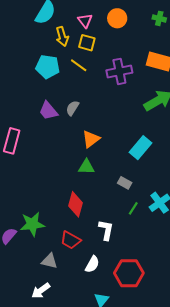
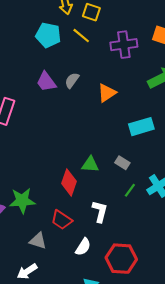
orange triangle: (91, 139) -> (107, 93), moved
cyan rectangle: (140, 148) -> (141, 127), turned 30
green triangle: (86, 167) -> (90, 165), moved

